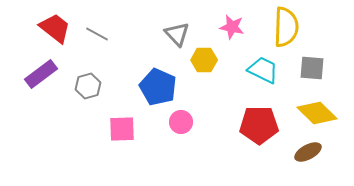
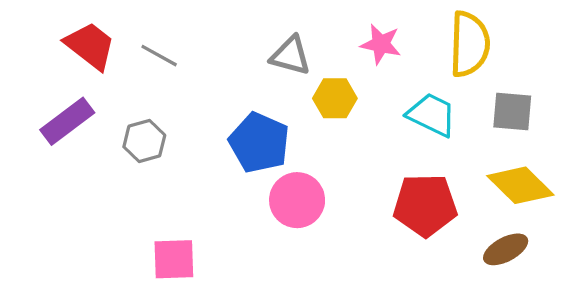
gray triangle: (177, 34) -> (290, 56), turned -32
pink circle: (181, 122) -> (297, 200), size x1.4
pink square: (122, 129) -> (174, 259), moved

